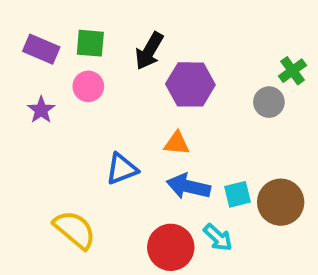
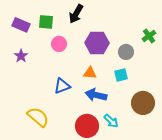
black arrow: (149, 51) -> (76, 14), moved
pink circle: (88, 86) -> (59, 44), moved
gray circle: (269, 102) -> (126, 52), moved
cyan square: (238, 194) -> (121, 75), moved

